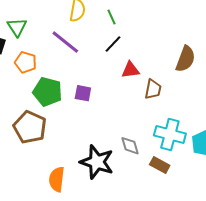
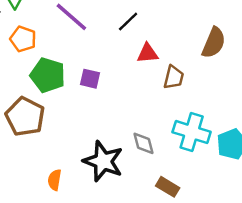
brown rectangle: (160, 165) -> (168, 187), moved
orange semicircle: (57, 179) -> (55, 180), size x0.7

